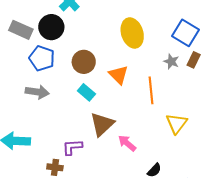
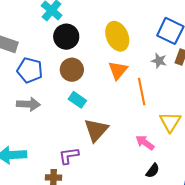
black circle: (51, 27) -> (66, 37), moved
orange triangle: (119, 75) -> (118, 70), moved, turned 30
pink arrow: (127, 143) -> (145, 143), moved

